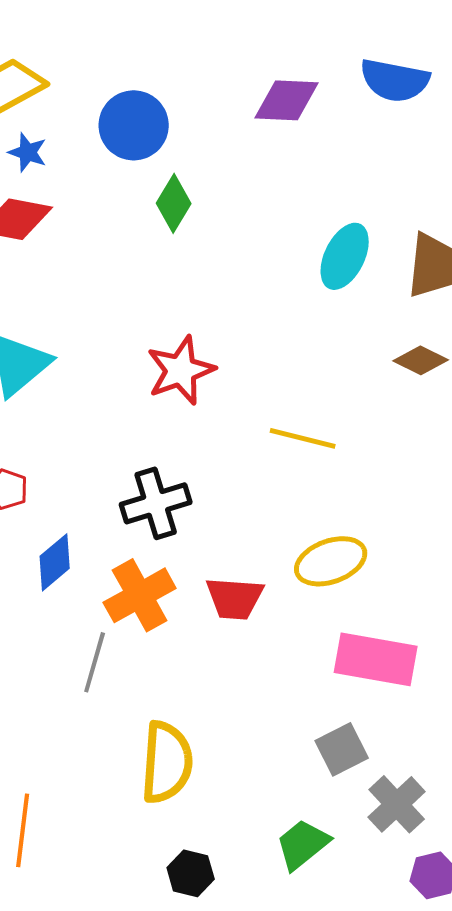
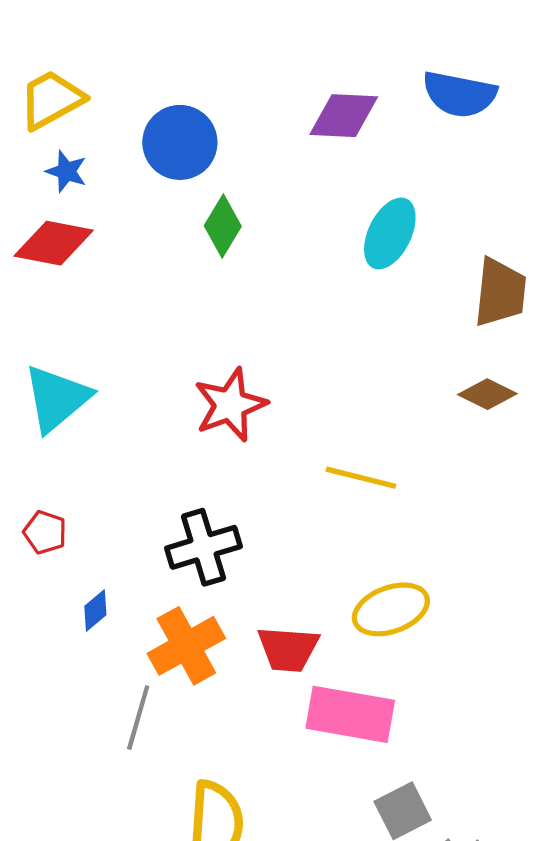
cyan ellipse: (345, 256) -> (390, 233), moved
blue diamond: (55, 562) -> (95, 610), size x0.7
pink rectangle: (376, 659) -> (350, 714), moved

